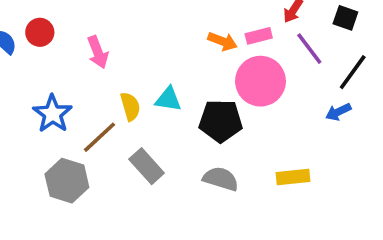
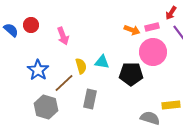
gray rectangle: (147, 166) -> (90, 99), turned 54
gray semicircle: (221, 179) -> (150, 118), moved

